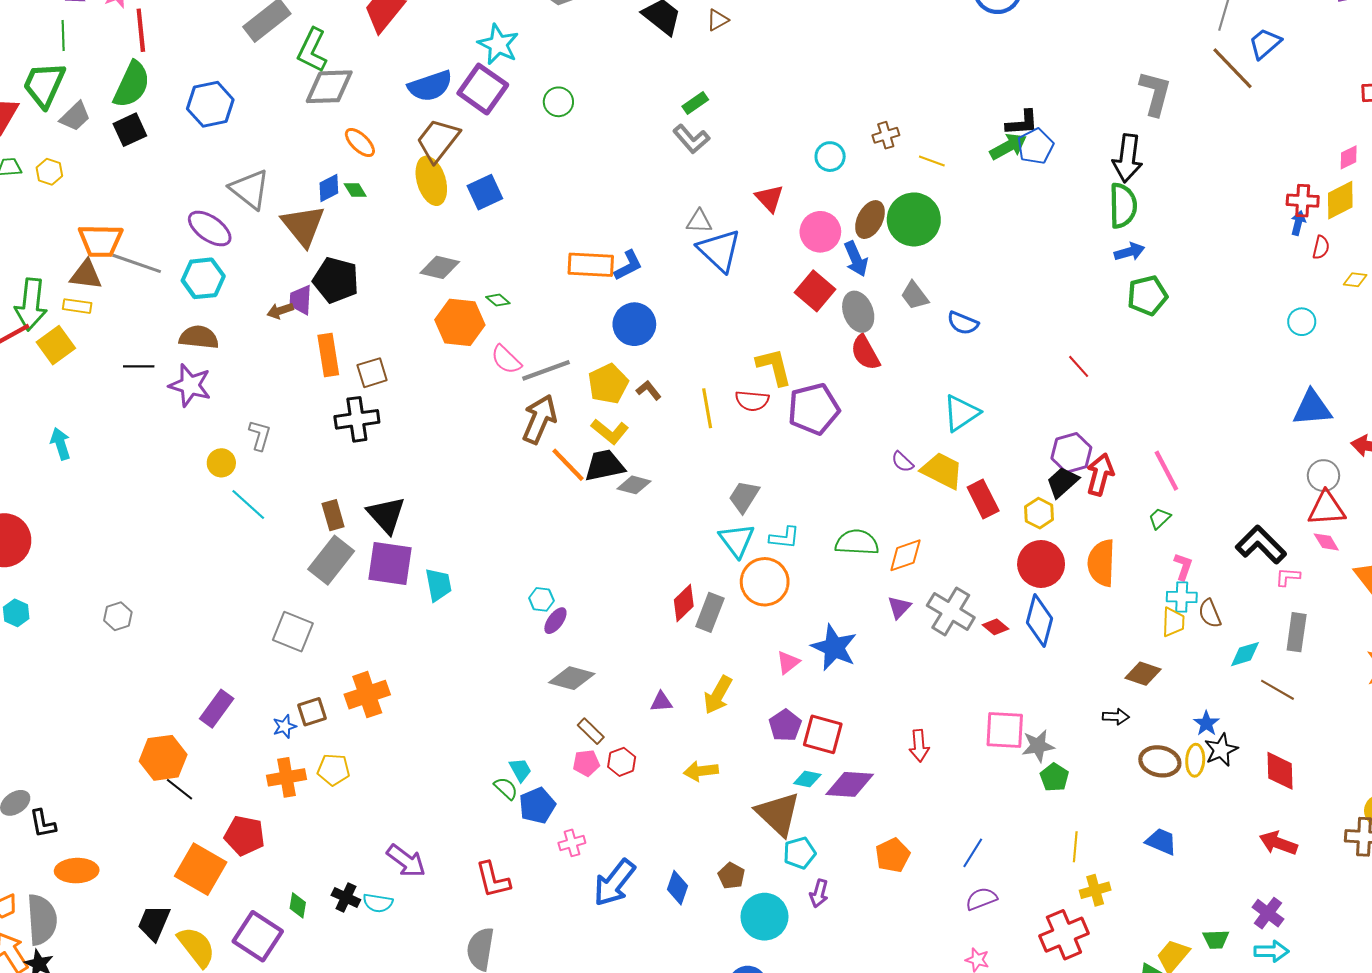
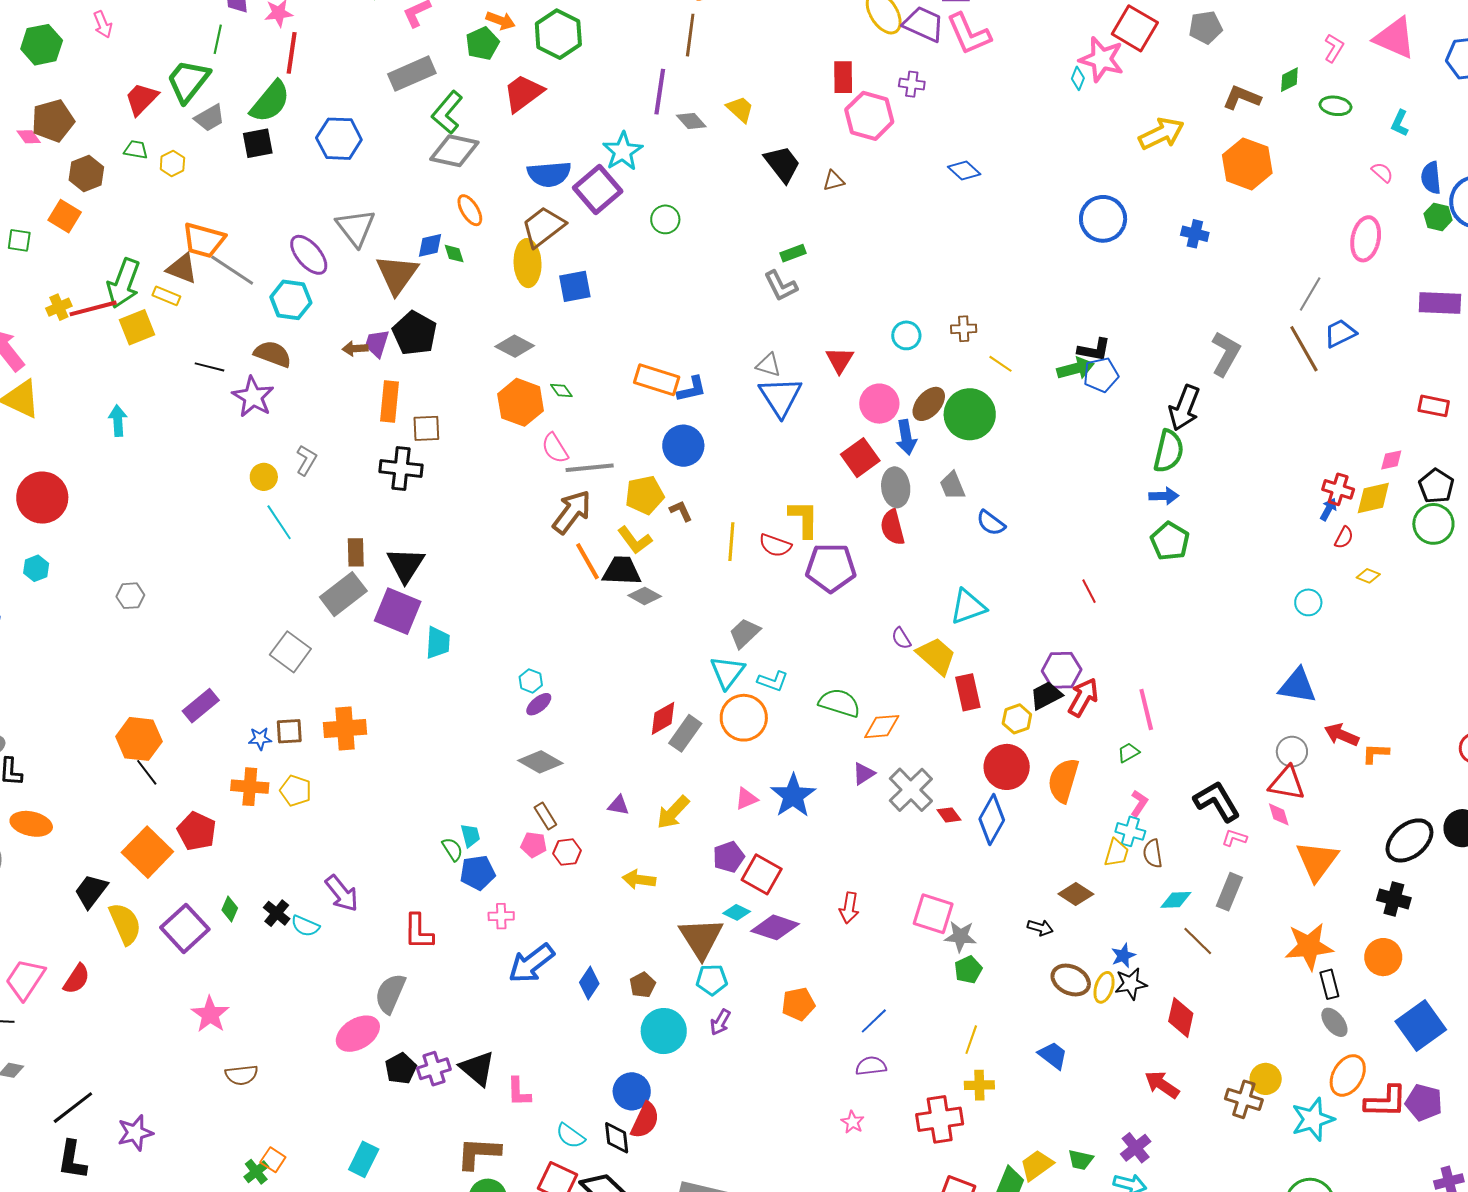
green pentagon: (1147, 296) -> (1170, 541), turned 30

